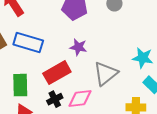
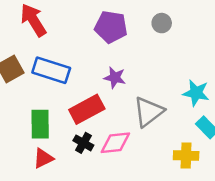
black cross: (55, 99) -> (83, 143), turned -35

